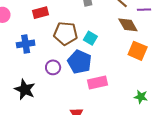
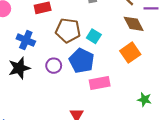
blue cross: (26, 44) -> (26, 40), turned 30
orange square: (138, 51) -> (130, 53), moved, turned 30
black star: (25, 89) -> (19, 68), moved, turned 30

